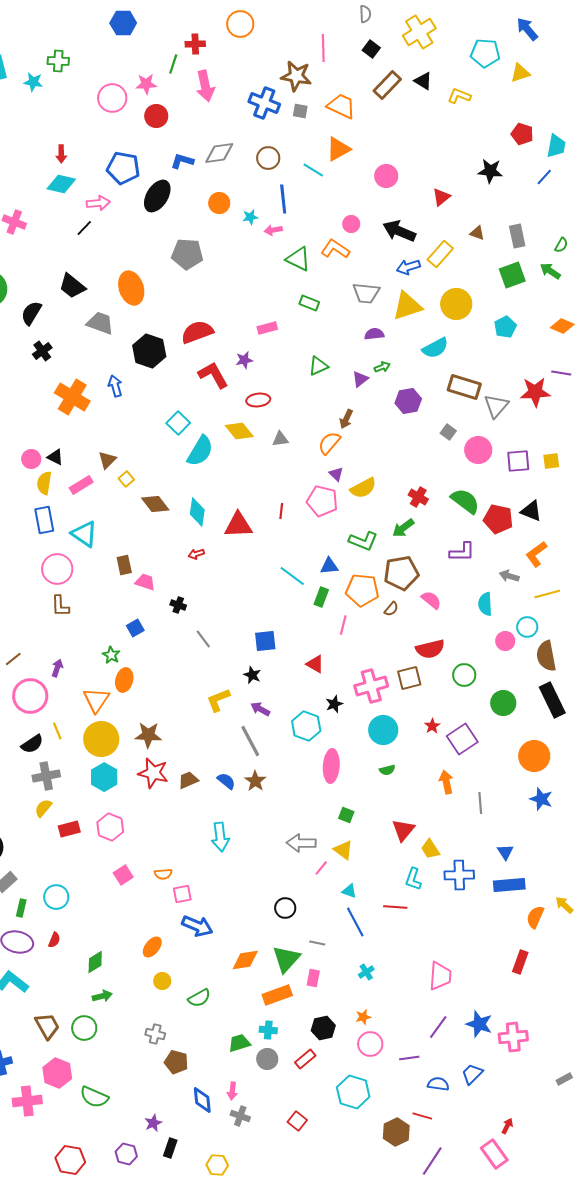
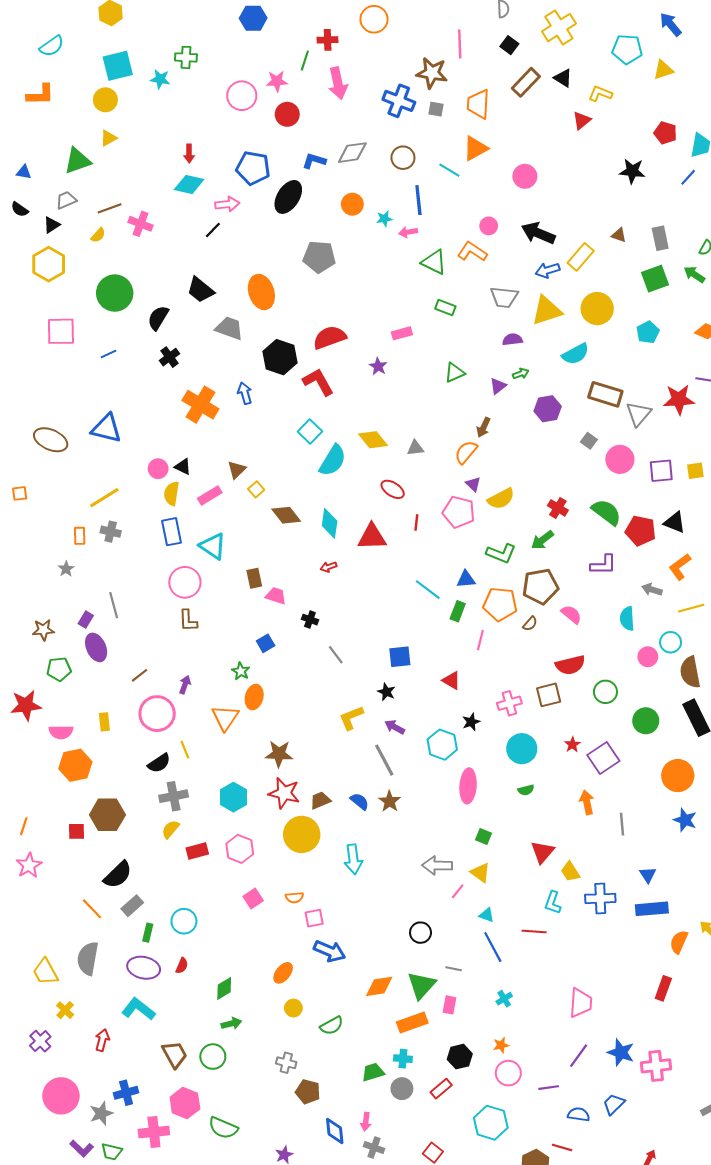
orange trapezoid: (341, 106) -> (478, 104), turned -112
red triangle: (441, 197) -> (582, 120), moved
purple star: (244, 360) -> (378, 366), turned -30
red L-shape: (213, 375) -> (318, 382), moved
red ellipse: (258, 400) -> (393, 489), moved, turned 40
pink cross: (371, 686) -> (509, 703), size x0.7
yellow circle: (101, 739) -> (302, 834), moved

